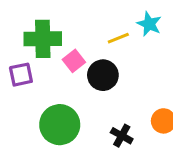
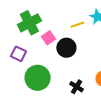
green cross: (43, 39) -> (29, 23), turned -30
purple square: (21, 75) -> (18, 54), moved, turned 35

